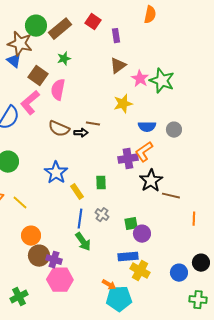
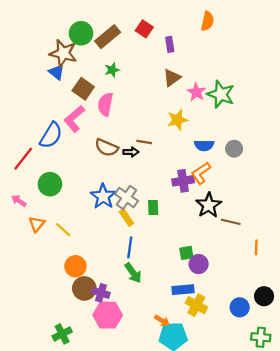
gray cross: (102, 215) -> (126, 197), moved, size x1.5

